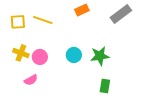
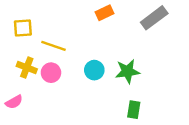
yellow line: (43, 20) -> (54, 46), moved
pink semicircle: (31, 80) -> (14, 102), moved

